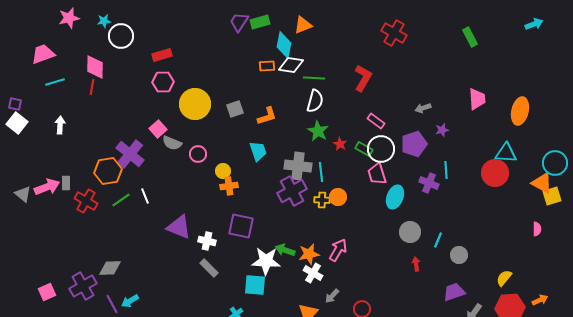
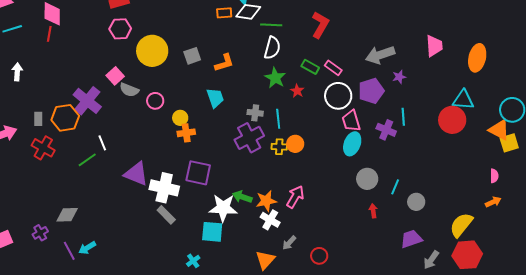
gray arrow: (423, 108) -> (380, 55), size x1.8
green rectangle: (364, 149) -> (310, 67), moved
gray cross: (298, 166) -> (255, 113), size x0.6
pink trapezoid: (377, 174) -> (351, 121), moved
gray rectangle: (66, 183) -> (38, 119), moved
green line: (121, 200) -> (87, 160), moved
white cross: (207, 241) -> (164, 188), size x1.6
yellow semicircle: (504, 278) -> (461, 225), size x1.5
purple cross: (83, 286) -> (40, 233), size x0.6
orange arrow: (540, 300) -> (493, 202), moved

